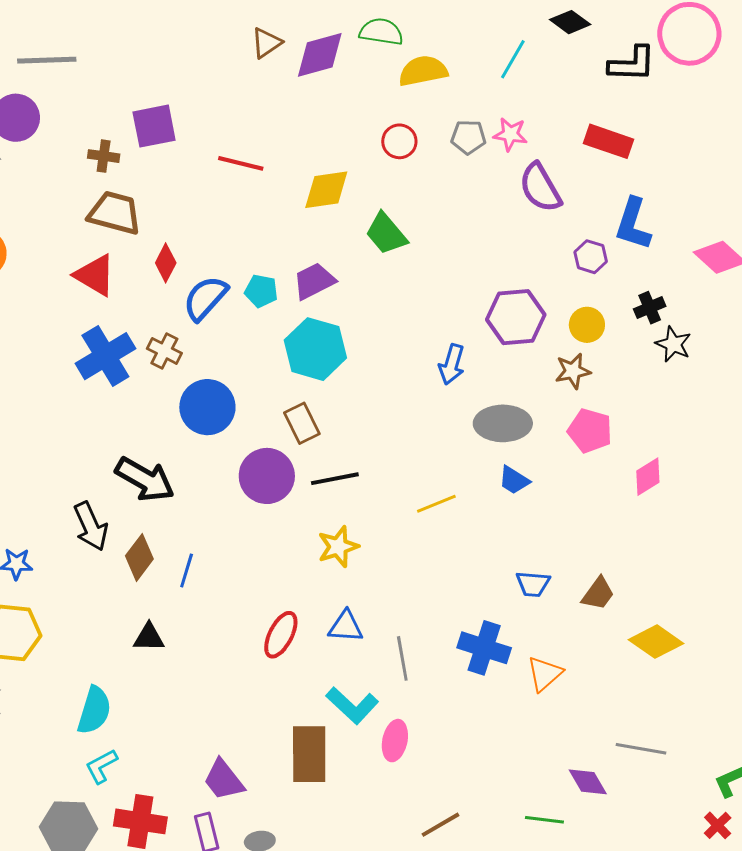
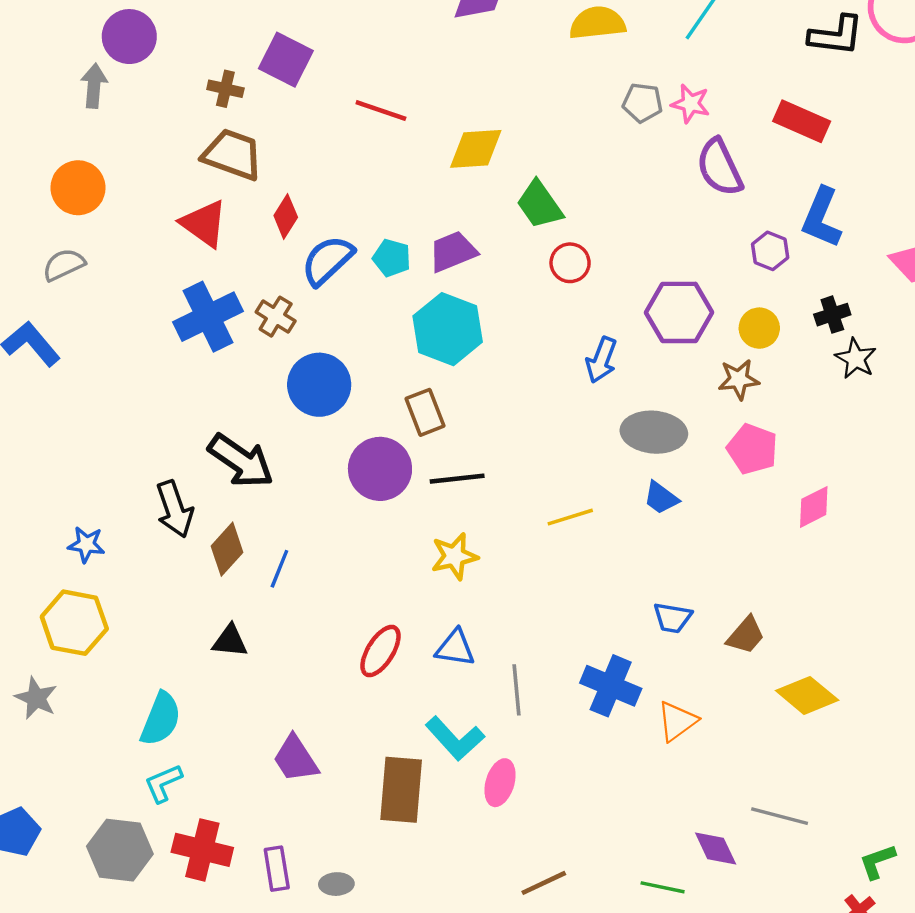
purple square: (154, 126) -> (286, 60), turned 33
red circle: (399, 141) -> (570, 263), moved
purple trapezoid: (224, 780) -> (295, 759), moved

